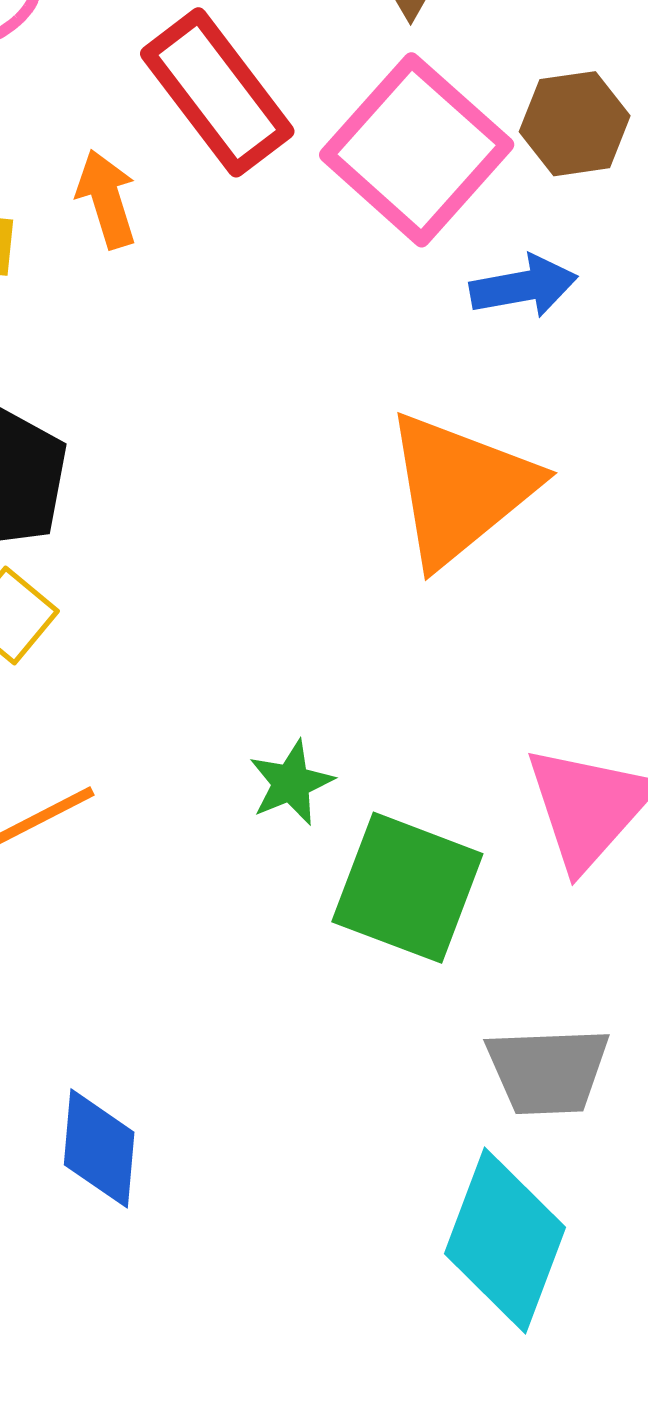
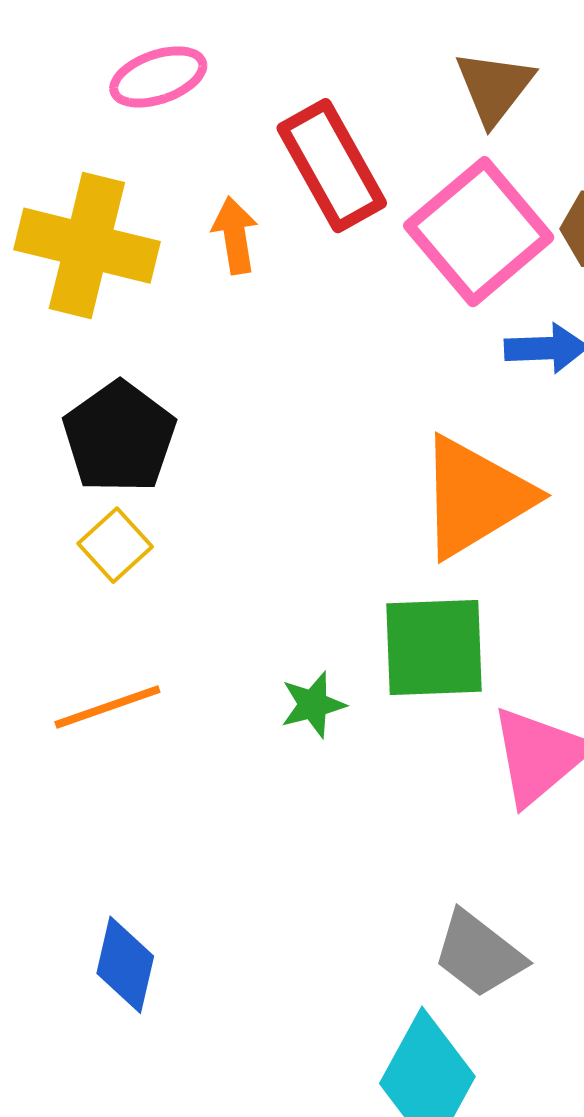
green square: (407, 888) -> (434, 647), moved, turned -31
gray trapezoid: (548, 1071) -> (479, 954), turned 32

